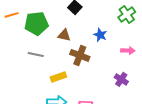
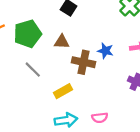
blue star: (100, 35) -> (105, 51), moved
gray line: (36, 54) -> (33, 70), turned 42

